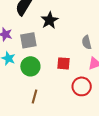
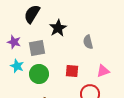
gray semicircle: (87, 42) -> (88, 42), moved

